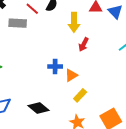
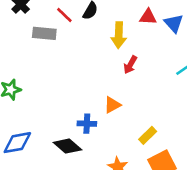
blue cross: (55, 67) -> (87, 124), moved
yellow rectangle: (80, 95) -> (148, 135), moved

